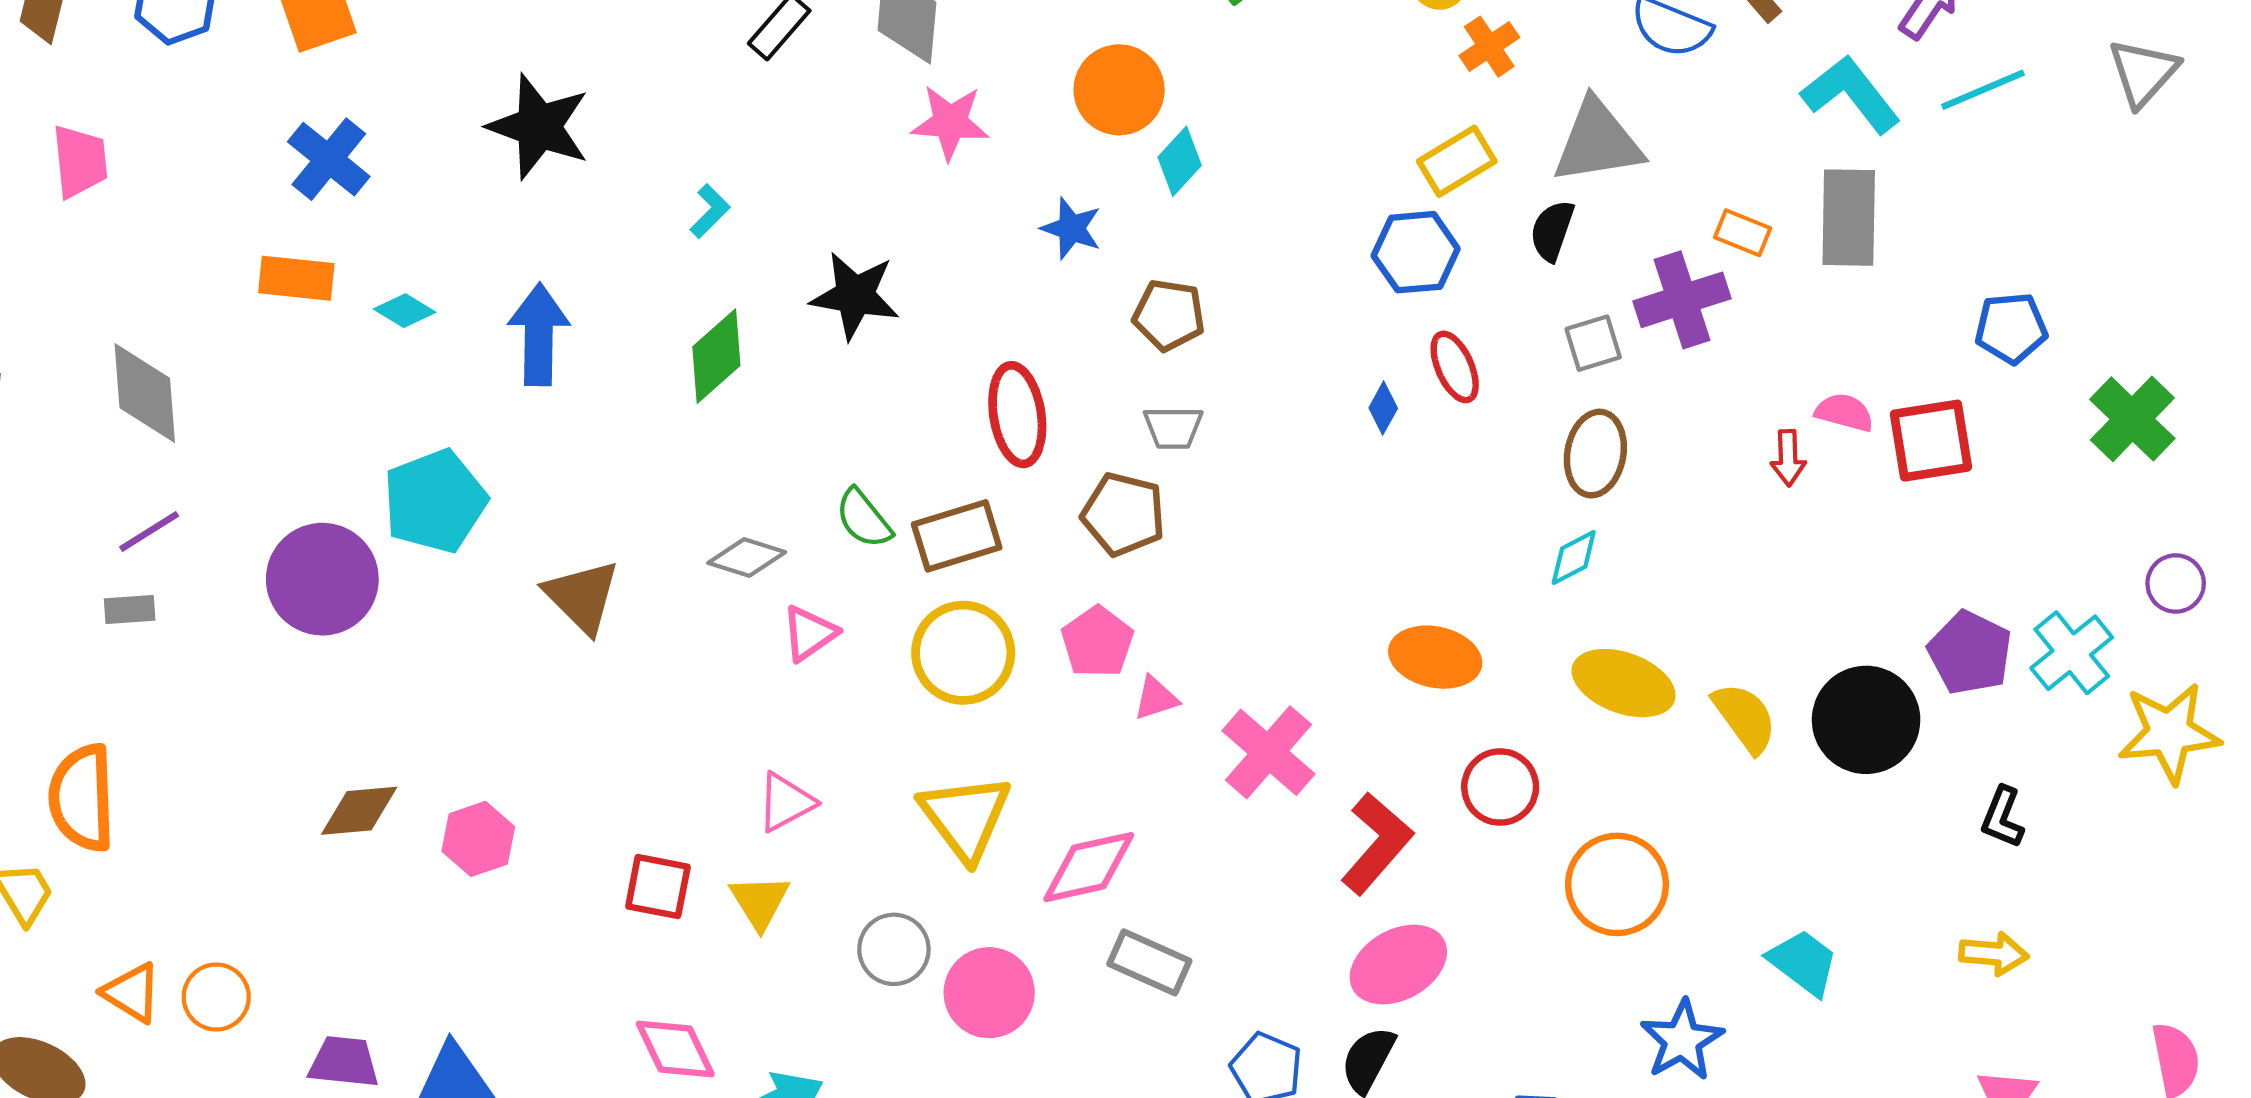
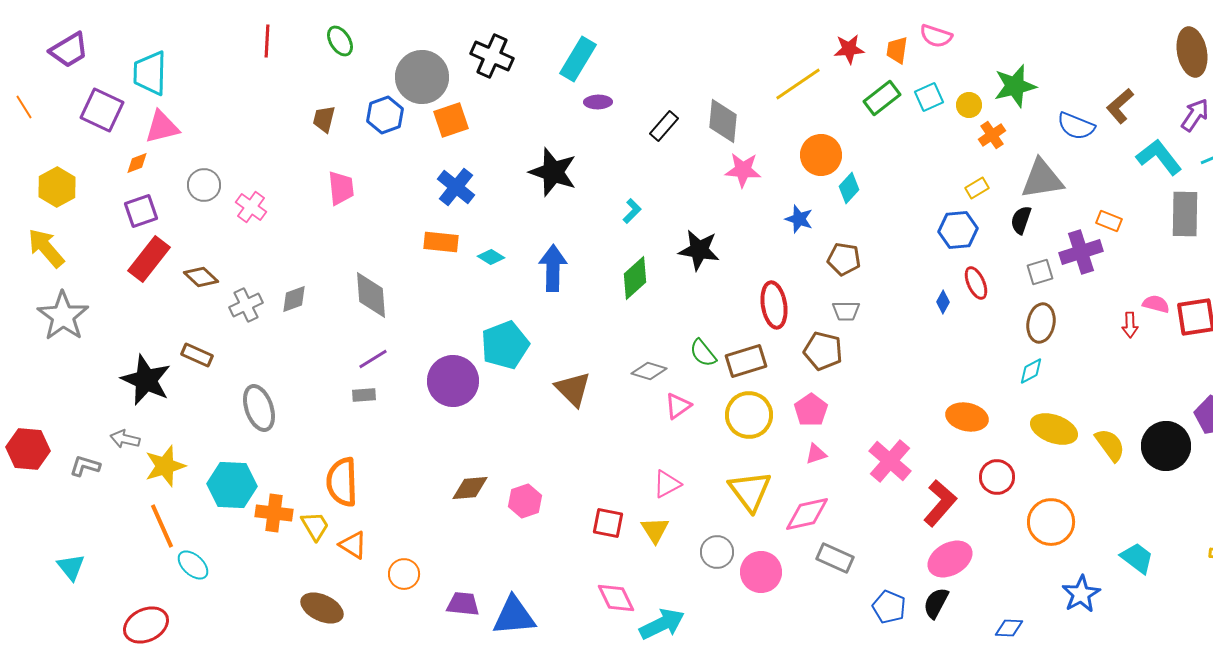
yellow rectangle: (1457, 161) -> (977, 188), size x0.7
gray rectangle: (1849, 218) -> (1185, 214), moved
pink triangle: (1156, 698) -> (816, 454), moved
orange triangle: (132, 993) -> (353, 545), moved

